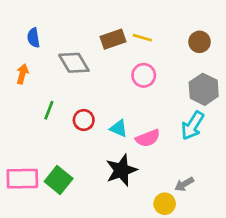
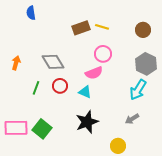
blue semicircle: (33, 38) -> (31, 13), moved
gray diamond: (74, 63) -> (53, 62), moved
orange arrow: (22, 74) -> (16, 63), moved
green line: (49, 110) -> (36, 88), moved
pink semicircle: (148, 138) -> (94, 73), moved
gray arrow: (184, 184) -> (132, 119), moved

